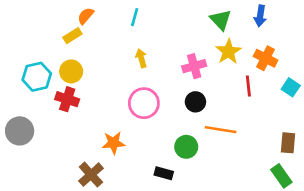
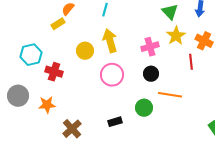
yellow arrow: (141, 58) -> (110, 41), size x1.6
yellow circle: (71, 71) -> (85, 51), moved
orange star: (113, 143) -> (47, 105), moved
black rectangle: (164, 173) -> (115, 122), moved, turned -32

